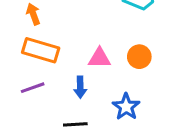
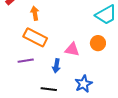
orange circle: (139, 57) -> (98, 43), moved

